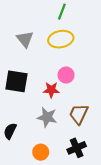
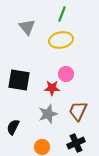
gray triangle: (25, 39) -> (27, 27), moved
gray star: (47, 117) -> (48, 114), turned -30

